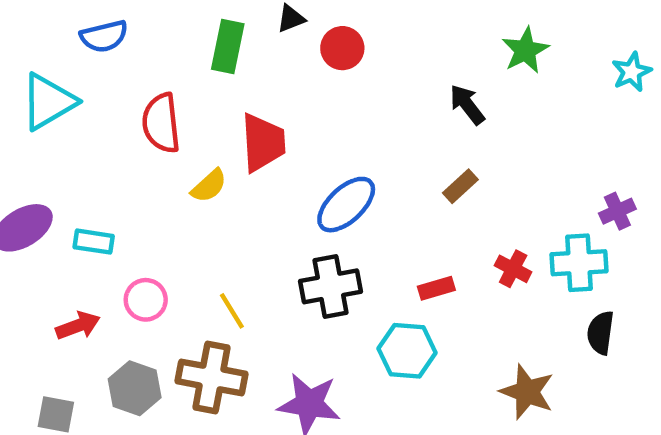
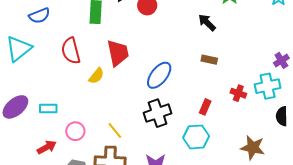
brown rectangle: (460, 186) -> (209, 60), turned 63
red rectangle: (436, 288) -> (205, 107), turned -42

